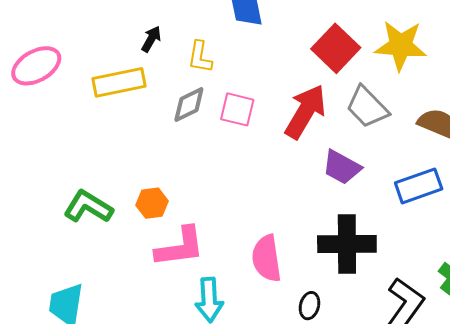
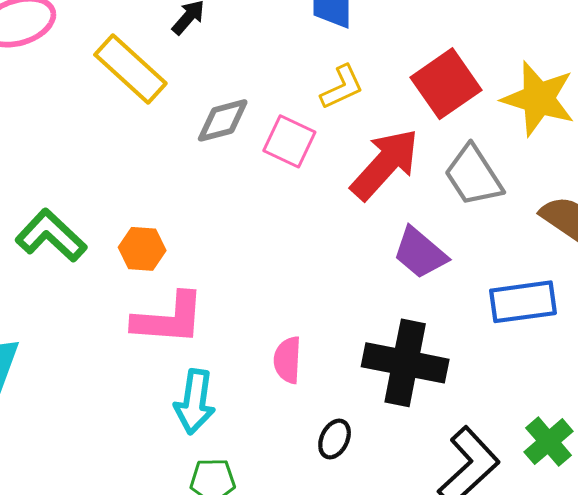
yellow L-shape: (200, 57) -> (342, 87), moved, turned -136
yellow rectangle: (119, 82) -> (130, 69), turned 42
pink semicircle: (266, 258) -> (288, 360), size x0.7

